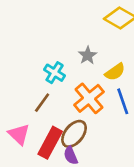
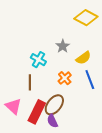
orange cross: (89, 98) -> (65, 78), size x0.6
brown line: (42, 103) -> (30, 82), turned -35

